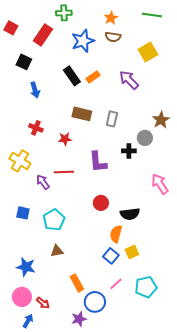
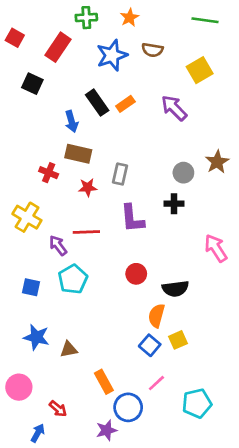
orange star: (111, 18) -> (129, 18), moved
blue arrow: (35, 90) -> (71, 121), moved
brown rectangle: (82, 114) -> (78, 154), moved
gray rectangle: (112, 119) -> (120, 174), moved
gray circle: (145, 138) -> (183, 173), moved
cyan pentagon: (54, 220) -> (73, 279), moved
brown triangle: (57, 251) -> (69, 349), moved
blue star: (26, 267) -> (36, 337), moved
cyan pentagon: (146, 287) -> (197, 403), moved
pink circle: (22, 297) -> (19, 387), moved

